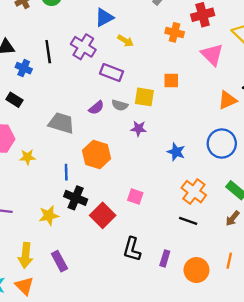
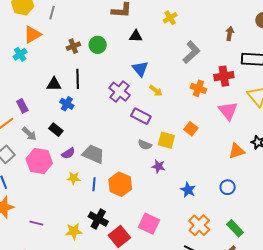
blue triangle: (104, 17) -> (140, 69), turned -48
black line: (48, 52) -> (78, 79), moved
orange square: (171, 80) -> (191, 129), turned 32
purple semicircle: (96, 108) -> (68, 153), moved
blue circle: (222, 143) -> (228, 187), size x0.6
yellow star: (27, 157) -> (74, 178), moved
blue line: (66, 172) -> (94, 184), moved
pink square: (135, 196) -> (149, 224), size x1.5

